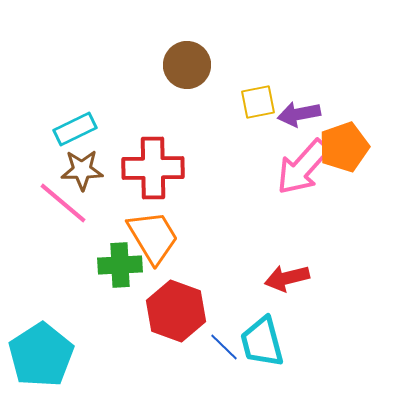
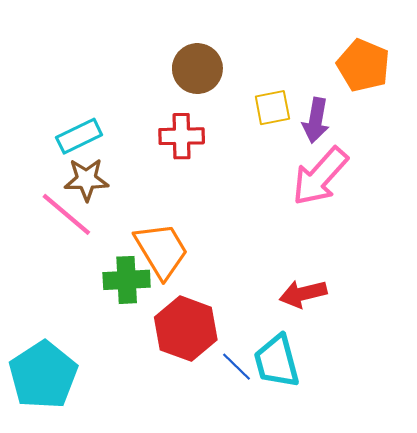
purple arrow: (299, 114) -> (316, 120), turned -69
orange pentagon: (344, 147) -> (363, 65), moved, turned -30
red cross: (153, 168) -> (182, 136), moved, size x0.7

